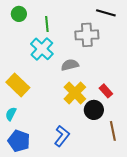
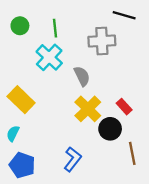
green circle: (19, 14) -> (20, 26), moved
gray semicircle: (70, 65) -> (82, 76), turned 78

